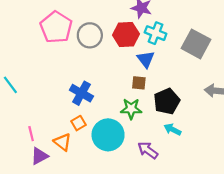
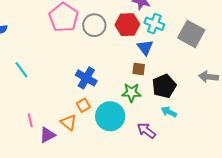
pink line: (31, 134) -> (30, 120), moved

